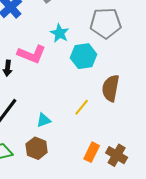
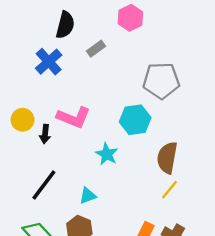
cyan star: (60, 33) -> (107, 154), moved
yellow line: (82, 107) -> (170, 190), moved

